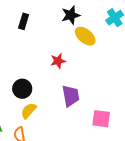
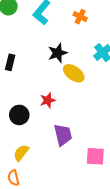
black circle: (22, 89) -> (19, 115), moved

